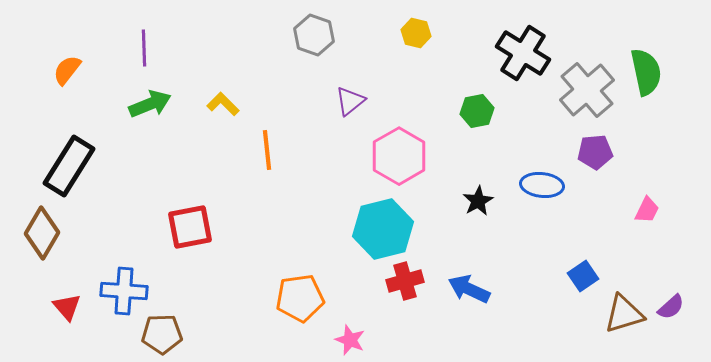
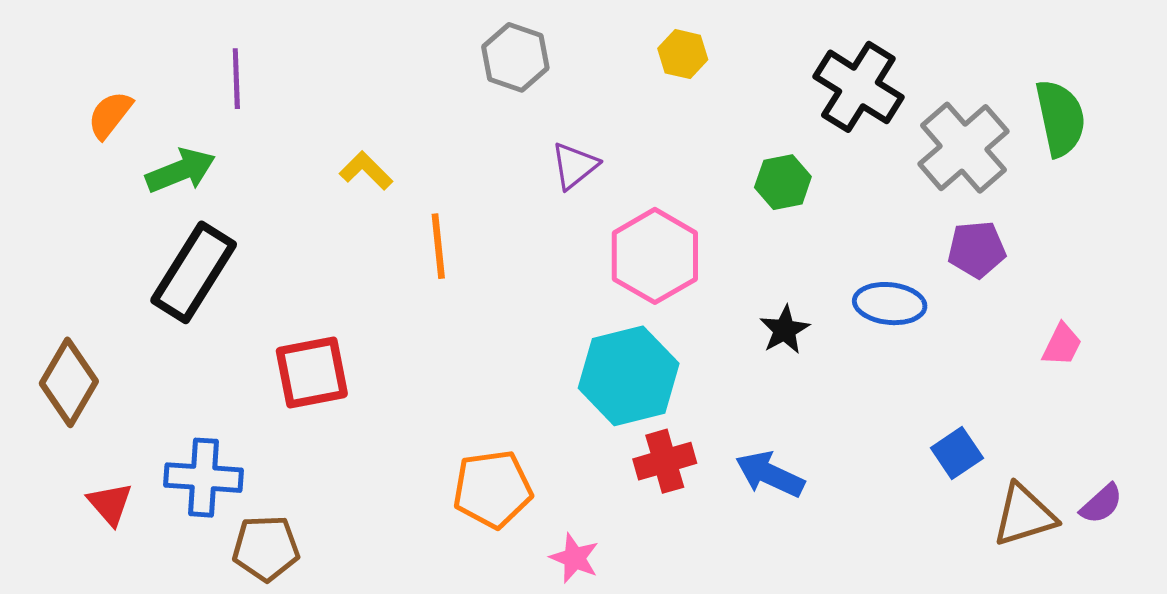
green arrow: (150, 104) -> (181, 171), moved
black rectangle: (69, 166) -> (194, 272), moved

